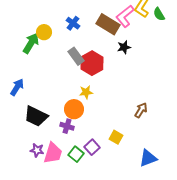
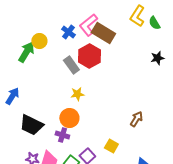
pink L-shape: (125, 16) -> (88, 25), moved
black star: (124, 47) -> (157, 58), moved
red hexagon: (92, 63) -> (89, 56), moved
yellow star: (86, 92) -> (77, 94), moved

